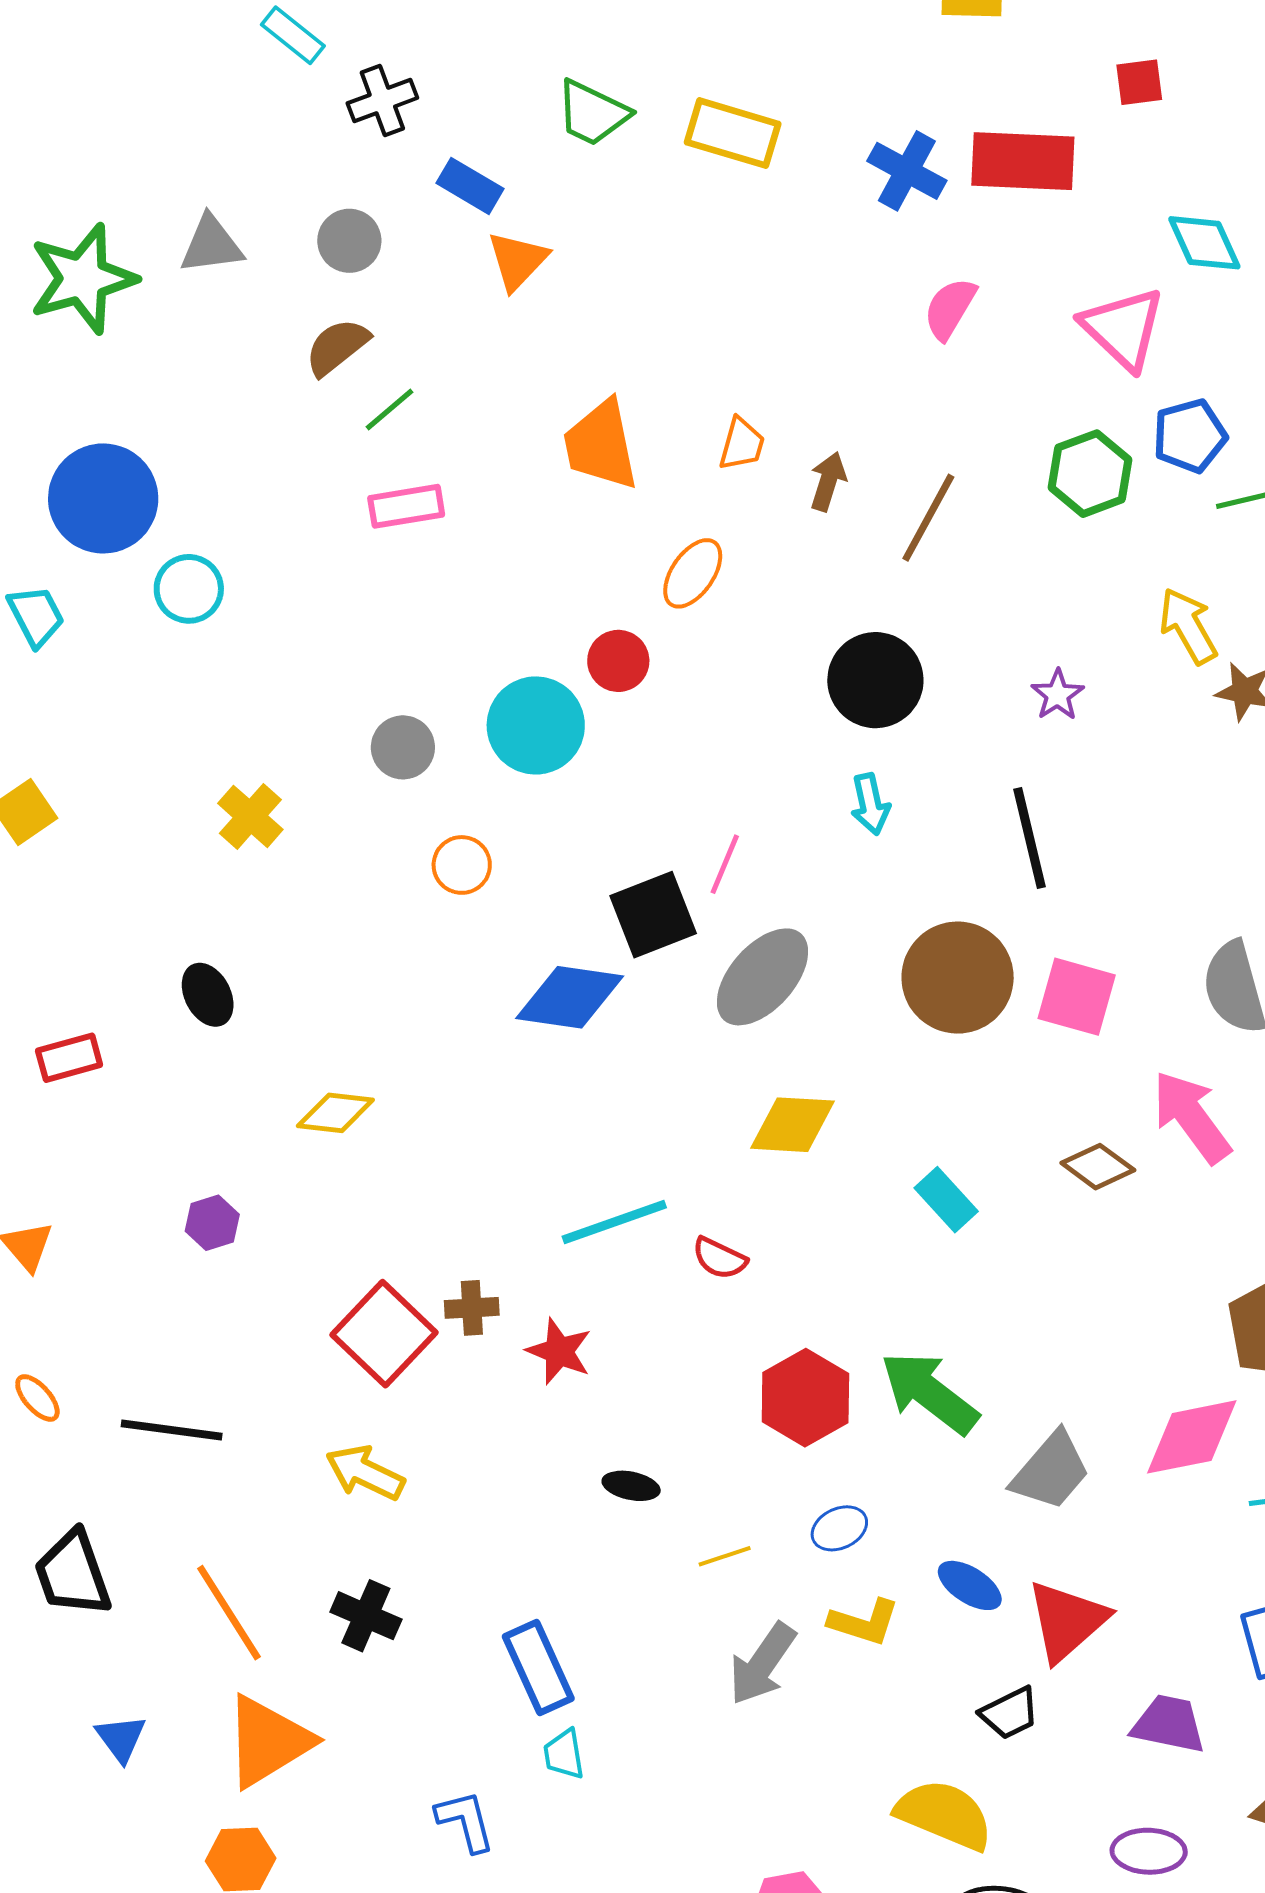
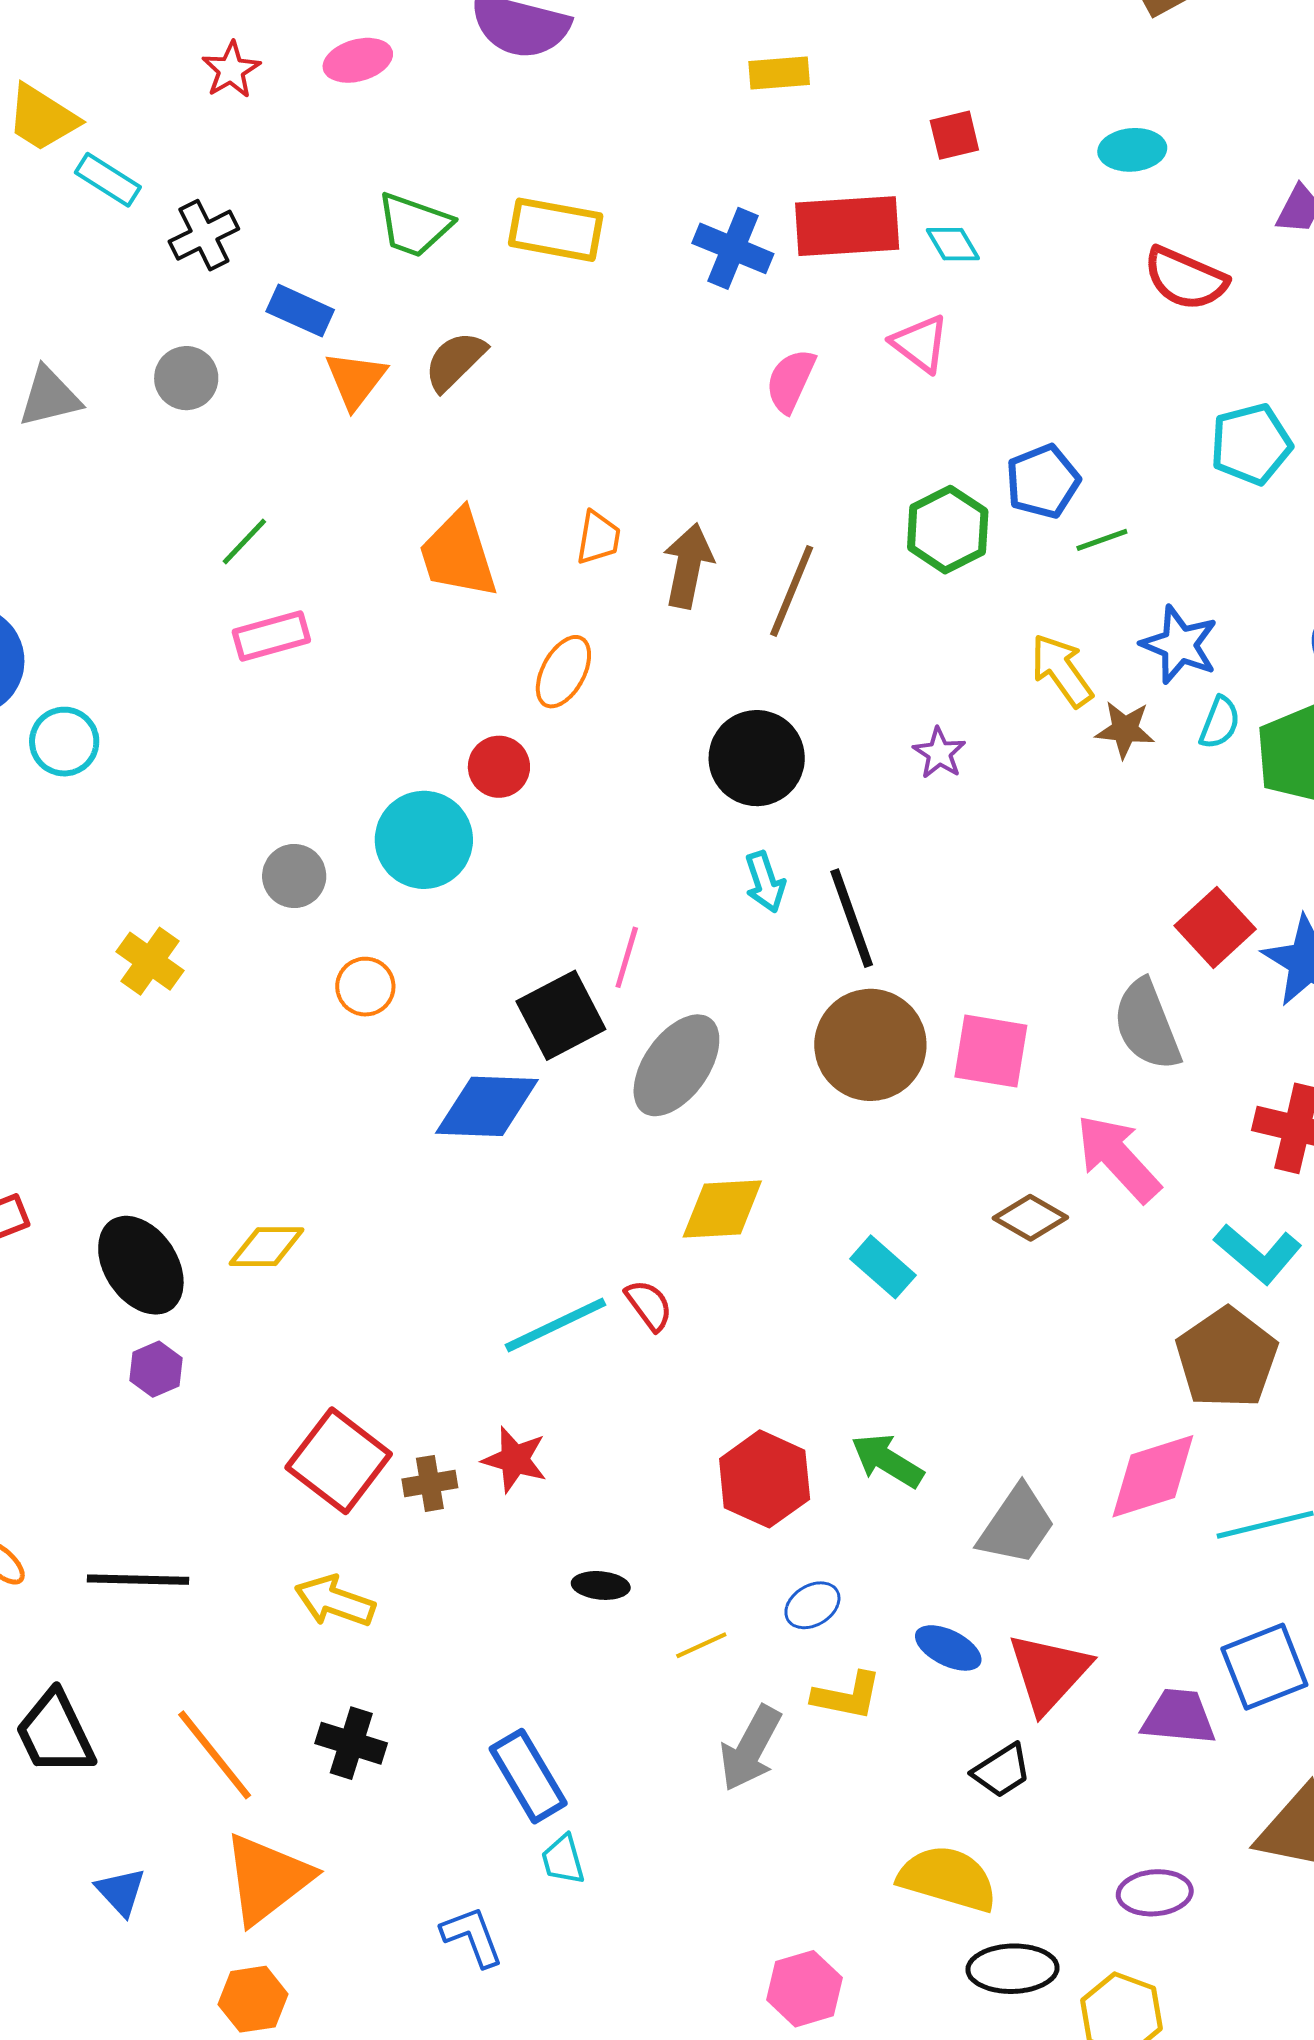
cyan diamond: (1204, 243) -> (953, 244), moved, size x0.7
pink triangle: (1123, 328) -> (920, 344), moved, size x0.7
brown semicircle: (337, 347) -> (455, 361), moved
brown arrow: (828, 481) -> (688, 566), size x1.4
black line: (1030, 838) -> (852, 918), moved
black ellipse: (208, 995) -> (141, 1265), moved, size x1.6
red semicircle: (719, 1258) -> (649, 1305), moved, turned -146
brown cross: (472, 1308) -> (430, 1483), moved
green arrow: (929, 1393) -> (887, 1461), size x0.7
purple trapezoid: (1169, 1724) -> (1179, 1717), moved

